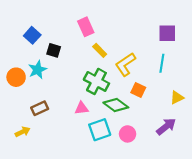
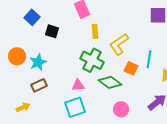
yellow rectangle: (100, 50) -> (95, 31), turned 40
cyan line: (162, 63) -> (149, 59), moved
cyan star: (38, 70) -> (38, 62), moved
cyan square: (100, 130) -> (75, 107), moved

